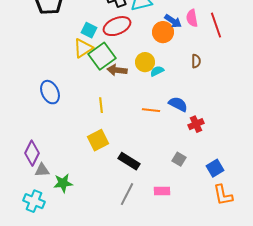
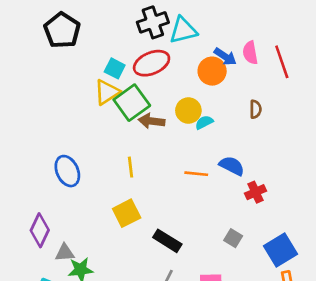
blue ellipse: (50, 92) -> (67, 171), moved
blue square: (215, 168) -> (281, 250), size x1.4
gray triangle: (42, 170) -> (65, 253), moved

